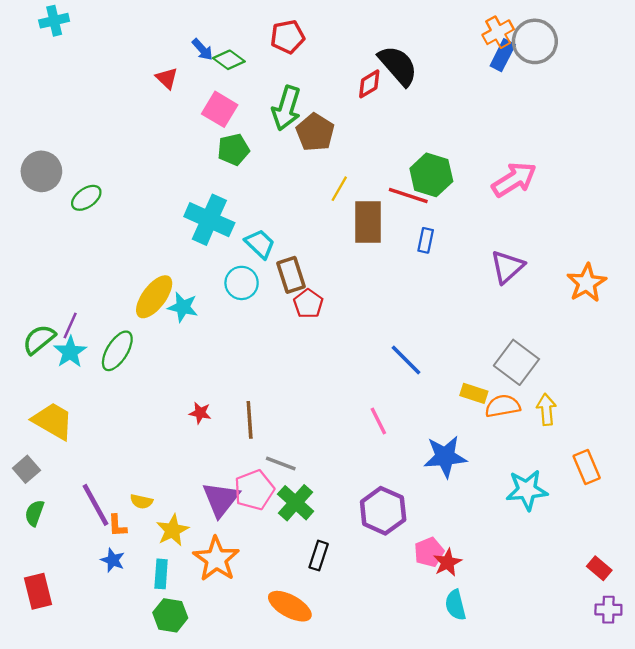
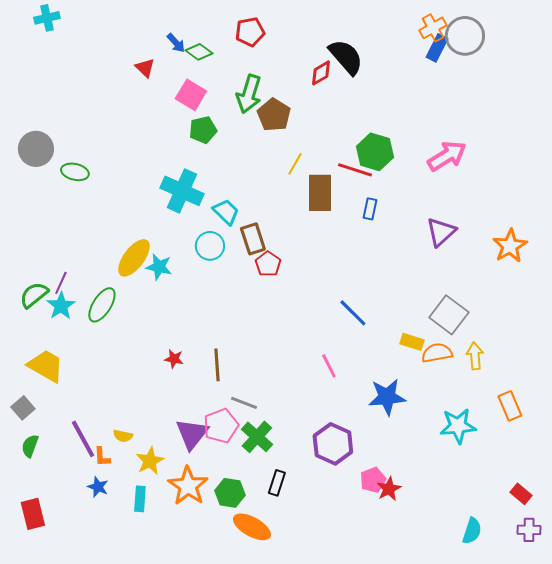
green ellipse: (86, 198) -> (75, 172), turned 48
cyan semicircle: (455, 605) -> (472, 531), moved, turned -148
green hexagon: (170, 615) -> (230, 493), moved

